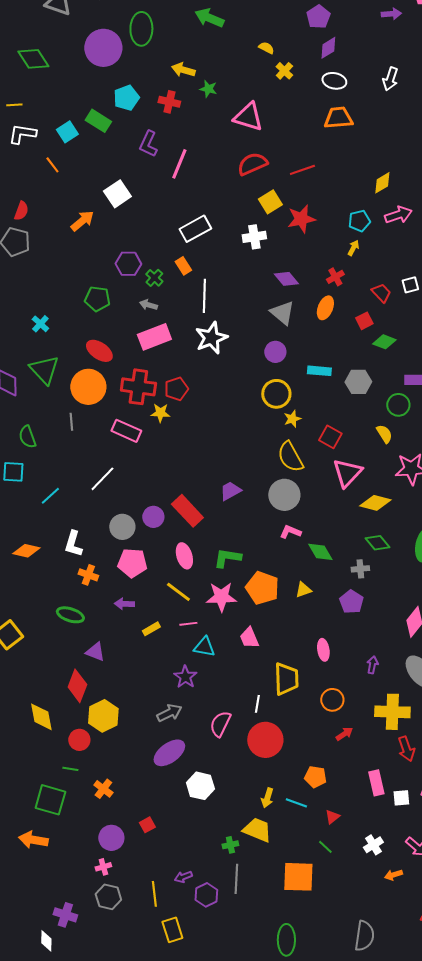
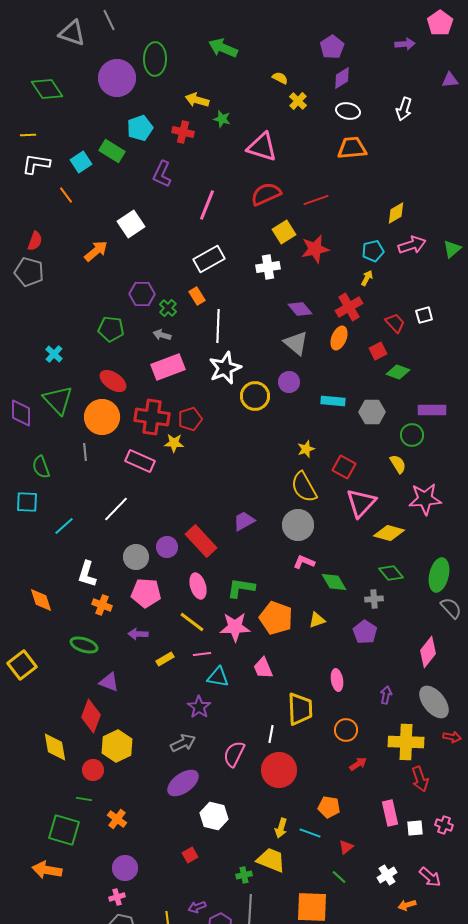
pink line: (179, 164) -> (207, 205), moved
red cross: (335, 277) -> (349, 307), size x1.5
yellow circle: (276, 394) -> (255, 396), moved
orange diamond: (26, 551) -> (41, 600), moved, turned 60
red square: (147, 825) -> (190, 855), moved

